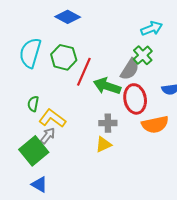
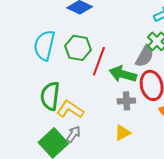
green semicircle: (33, 104) -> (50, 96), size x1.8
gray cross: (108, 123) -> (126, 101), moved
gray arrow: (48, 136) -> (73, 134), moved

